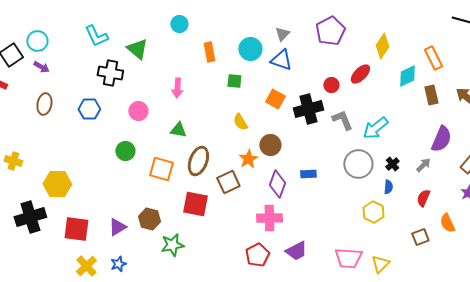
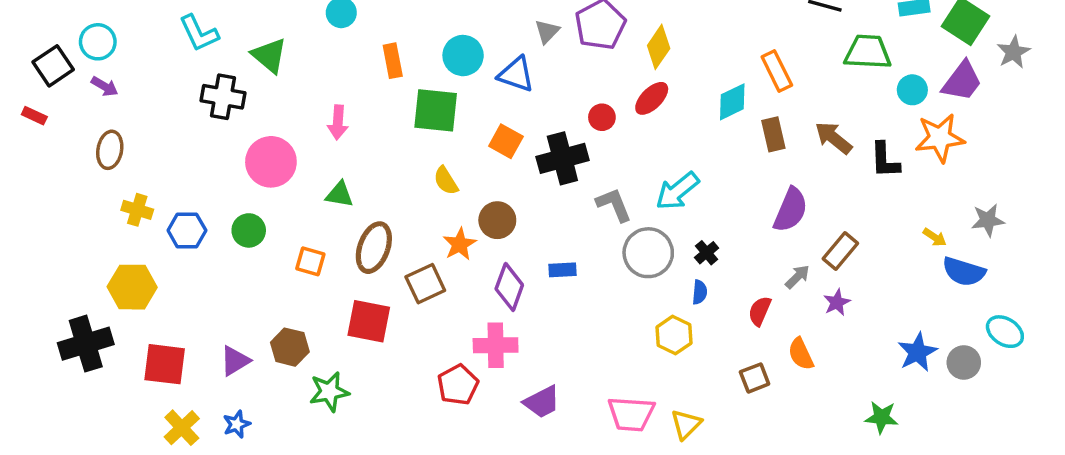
gray triangle: (282, 34) -> (547, 32), moved
yellow diamond: (382, 46) -> (659, 47), moved
green square: (234, 81) -> (436, 110), size x1.8
blue hexagon: (89, 109) -> (187, 230), moved
pink circle: (138, 111) -> (271, 162), size x1.5
gray L-shape: (342, 120) -> (614, 205), moved
yellow cross: (13, 161) -> (137, 210), moved
gray arrow: (423, 165) -> (797, 277), moved
orange square: (161, 169) -> (310, 261), size x0.7
red pentagon: (257, 255) -> (458, 385), moved

